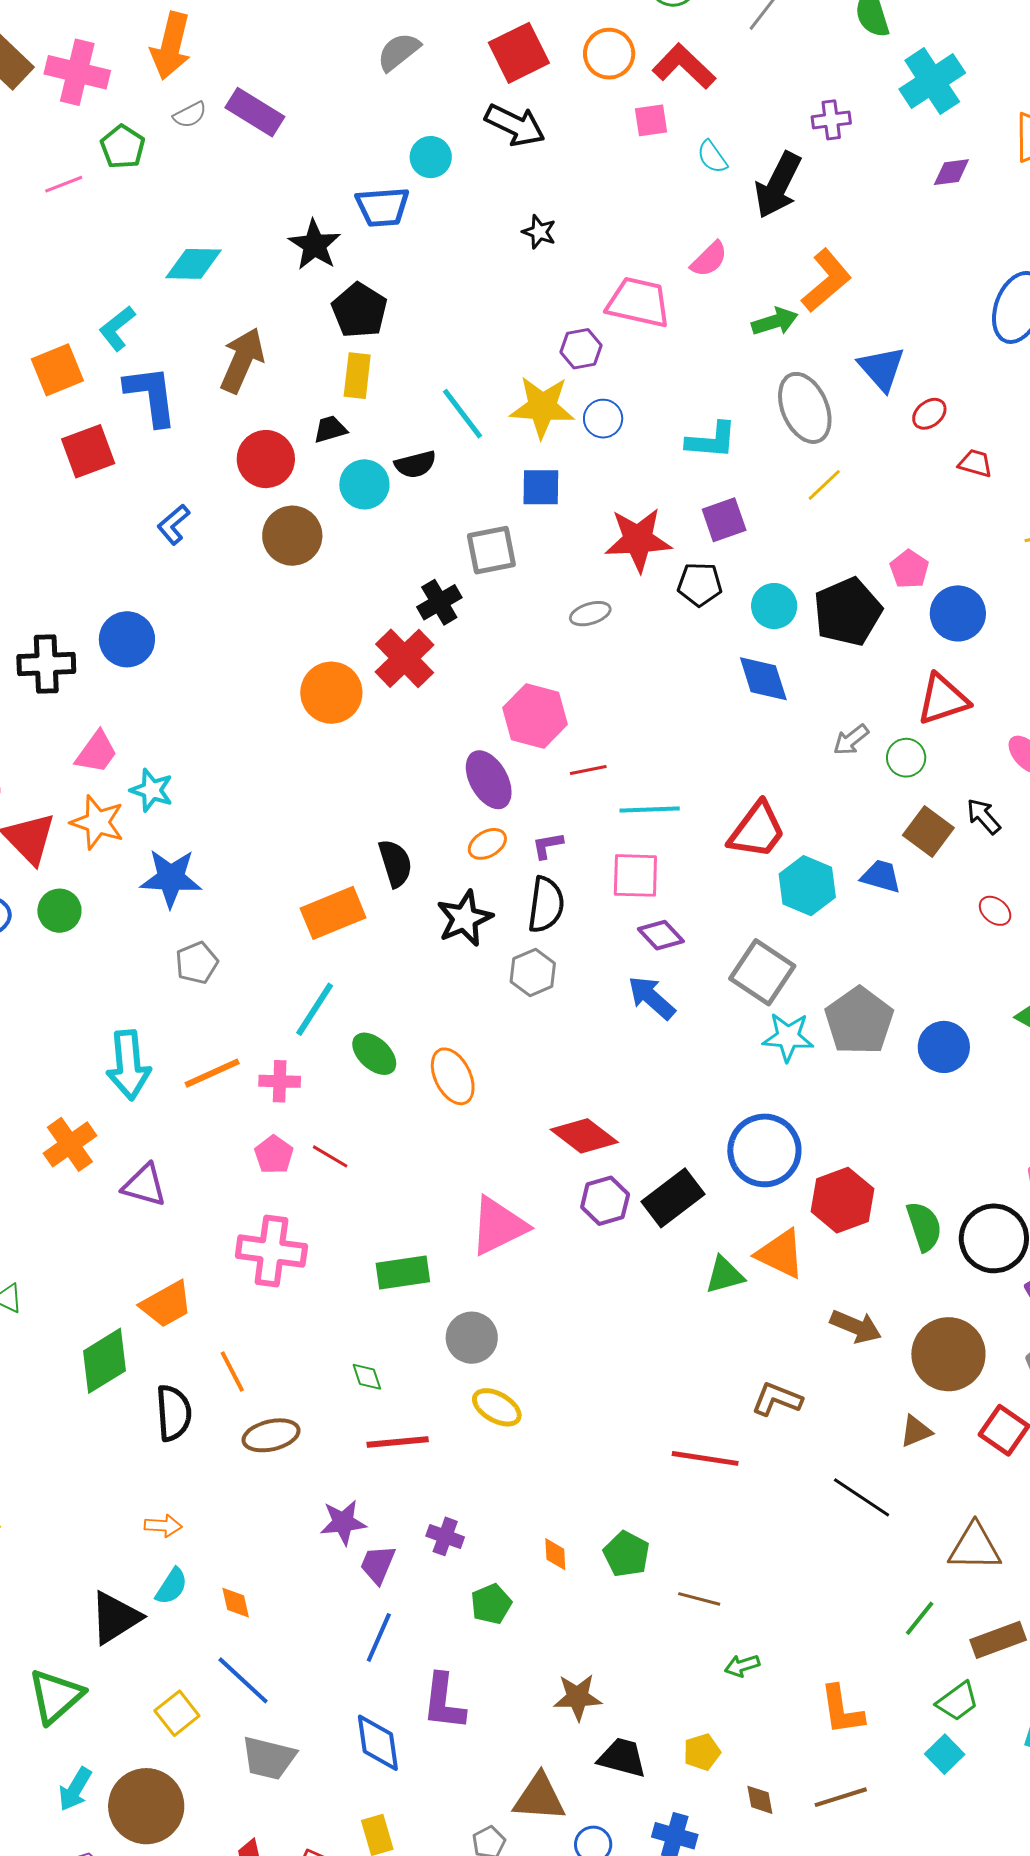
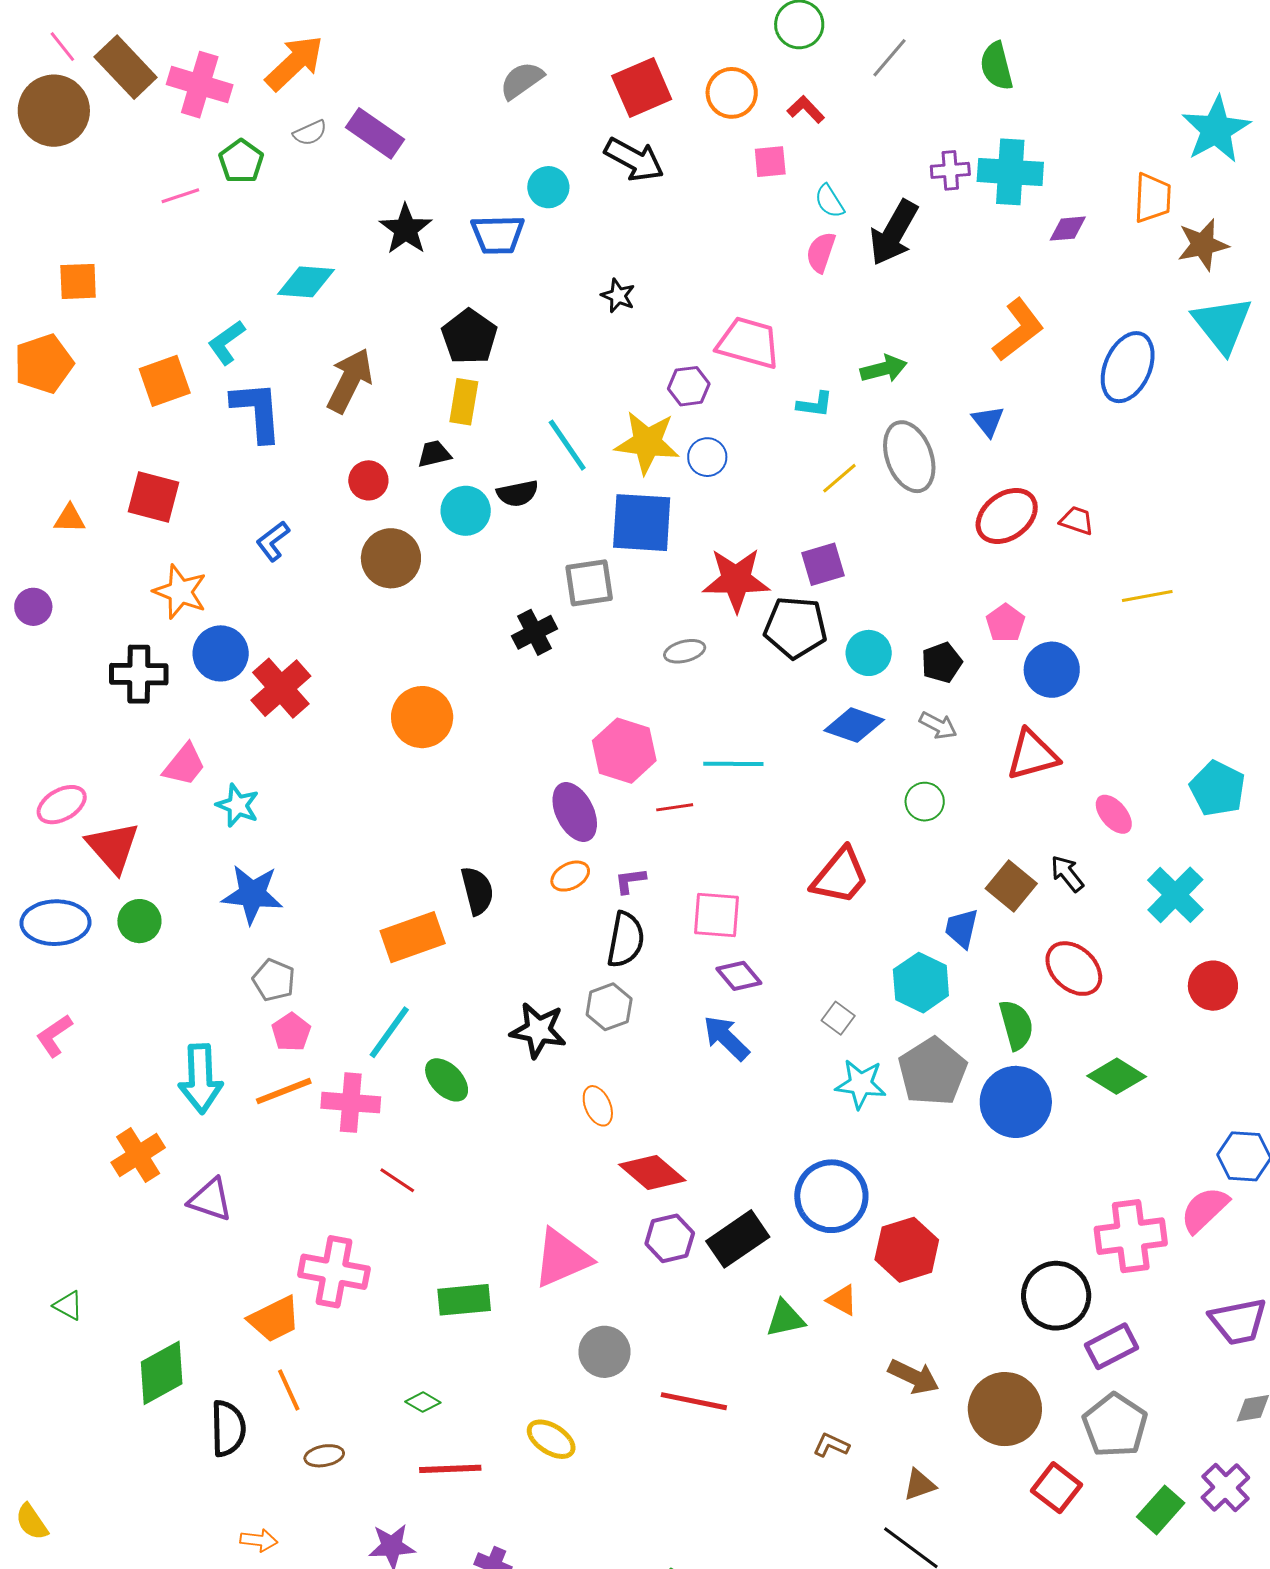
orange arrow: (171, 46) -> (294, 63), turned -150
red L-shape: (684, 66) -> (806, 109), size x0.6
cyan cross: (932, 81) -> (1010, 172), moved, turned 34
black star: (539, 232) -> (618, 296), moved
black star: (315, 245) -> (406, 229), moved
pink semicircle: (709, 259) -> (821, 252), moved, turned 150
orange L-shape: (826, 280) -> (1018, 330), moved
blue triangle: (882, 368) -> (988, 421), size x0.7
red ellipse: (929, 414) -> (1007, 516), moved, size x1.8
cyan L-shape: (711, 440) -> (815, 404), moved, size x0.7
red square: (88, 451) -> (154, 497), moved, turned 32
red circle: (266, 459) -> (368, 480), size x0.7
yellow line: (824, 485) -> (839, 478), moved
blue square: (541, 487) -> (642, 523), size x1.6
black pentagon: (700, 584) -> (795, 627), size x1.4
black pentagon: (848, 612) -> (942, 662), size x0.6
red cross: (405, 658) -> (281, 688), moved
blue diamond: (763, 679) -> (854, 725), turned -56
gray arrow: (851, 740) -> (938, 725), moved, turned -117
green circle: (906, 758) -> (925, 802), moved
cyan line: (650, 810) -> (733, 764), moved
orange star: (97, 822) -> (180, 592), moved
blue trapezoid: (881, 876) -> (962, 928), turned -96
cyan hexagon: (807, 886) -> (921, 983), moved
red ellipse: (995, 911) -> (1074, 969), size x1.8
black star: (465, 918) -> (538, 1030), moved, turned 30
gray pentagon: (197, 963) -> (274, 980), turned -30
gray square: (762, 972) -> (838, 1018), size x0.5
blue circle: (944, 1047) -> (1016, 1102), size x1.4
orange ellipse: (453, 1076) -> (598, 1106), moved, size x0.7
pink cross: (280, 1081) -> (351, 1103), size x1.4
pink pentagon: (274, 1155) -> (291, 1032), moved
green semicircle: (924, 1226) -> (1016, 1025), moved
orange triangle: (780, 1254) -> (842, 1300), size x0.6
orange trapezoid: (166, 1304) -> (274, 1319), moved
gray circle: (472, 1338) -> (604, 1352), moved
green diamond: (367, 1377) -> (423, 1402), turned -44
brown L-shape: (777, 1399) -> (831, 1445), size x0.7
brown triangle: (916, 1431) -> (919, 1485), moved
brown ellipse: (271, 1435) -> (324, 1456), size x0.7
red line: (705, 1458) -> (694, 1401), moved
orange arrow: (163, 1526) -> (259, 1540), moved

